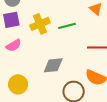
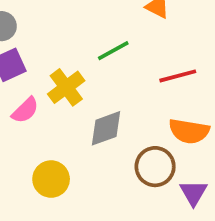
yellow cross: (40, 24) -> (66, 87), moved

